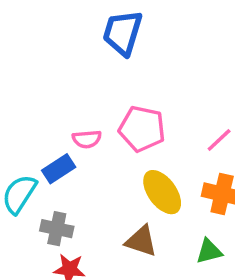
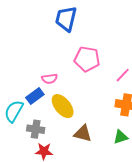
pink pentagon: (142, 129) -> (87, 59), moved
yellow ellipse: (162, 192) -> (63, 106), moved

